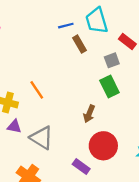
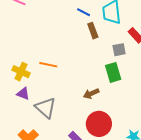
blue line: (66, 26) -> (84, 12), turned 32
orange line: (37, 90) -> (48, 65), turned -54
brown arrow: (89, 114) -> (91, 94), turned 35

